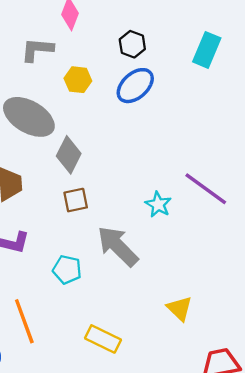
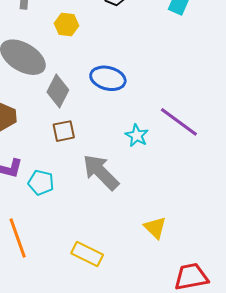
blue ellipse: (135, 86) -> (108, 78), moved, turned 56
cyan pentagon: (67, 270) -> (41, 183), moved

